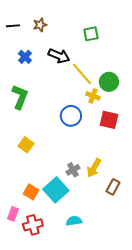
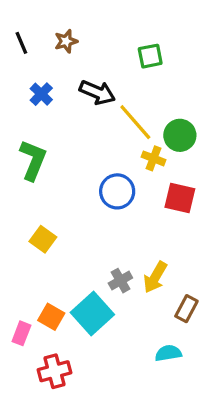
black line: (13, 26) -> (21, 43), turned 72
pink rectangle: (13, 214) -> (21, 333), moved
cyan semicircle: (74, 221) -> (168, 353), moved

